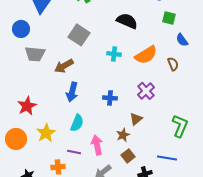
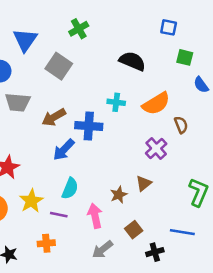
gray square: (79, 35) -> (59, 66), moved
brown semicircle: (173, 64) -> (181, 125), moved
blue arrow: (72, 92) -> (64, 150), turned 30
blue cross: (110, 98) -> (89, 126), moved, size x1.5
brown star: (123, 135) -> (119, 195), moved
purple line: (74, 152) -> (59, 215), moved

